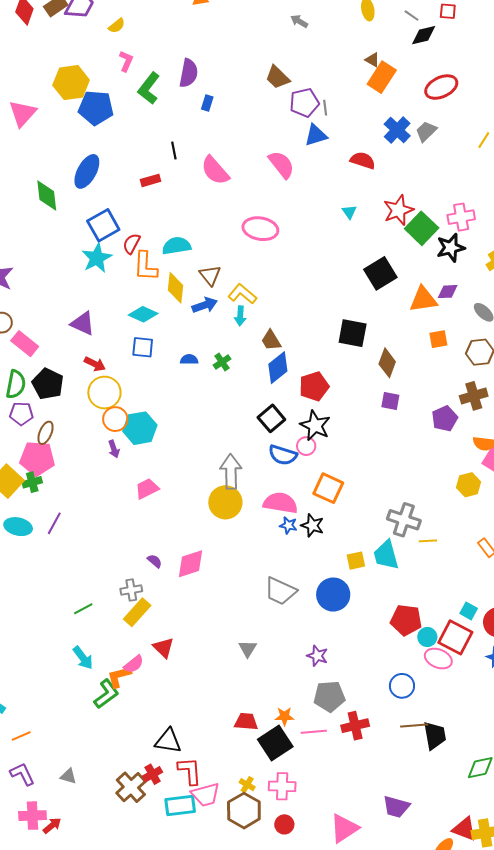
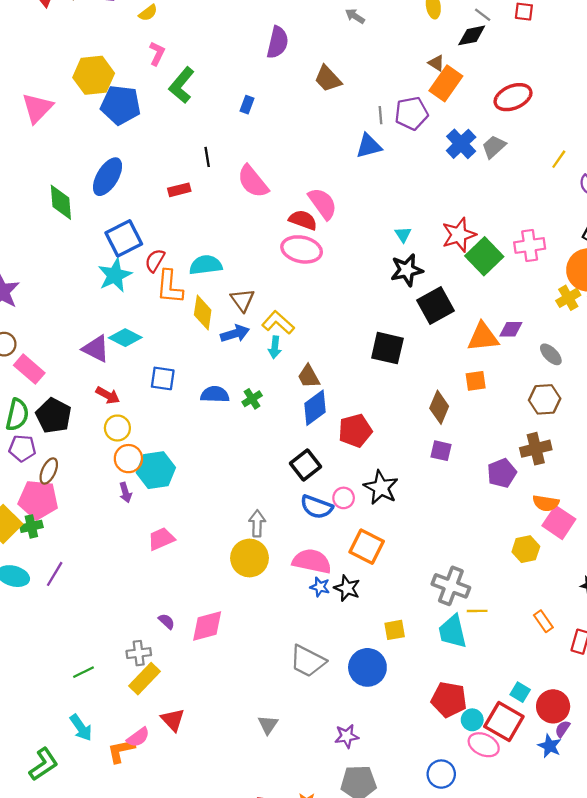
black diamond: (424, 35) -> (472, 35), moved
purple semicircle: (189, 73) -> (278, 42), moved
purple pentagon: (304, 103) -> (411, 113), moved
red semicircle: (363, 160) -> (303, 220), moved
pink semicircle: (281, 165) -> (323, 203), moved
black star: (451, 248) -> (407, 270), moved
cyan diamond: (143, 314) -> (125, 338), moved
black square: (353, 333) -> (387, 348), moved
orange square: (438, 339) -> (476, 381), moved
blue semicircle: (189, 359) -> (215, 394), size x1.4
yellow circle: (104, 393) -> (117, 428), size x0.7
black star: (315, 425) -> (381, 488), moved
gray arrow: (231, 472) -> (257, 523), size x0.7
cyan trapezoid: (386, 555) -> (453, 632), moved
purple star: (317, 656) -> (347, 736), turned -30
green L-shape: (106, 694) -> (44, 764), moved

